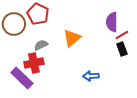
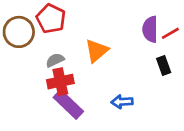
red line: (122, 35) -> (170, 33), moved
red cross: (34, 63) -> (60, 82), moved
purple rectangle: (22, 78) -> (68, 104), moved

